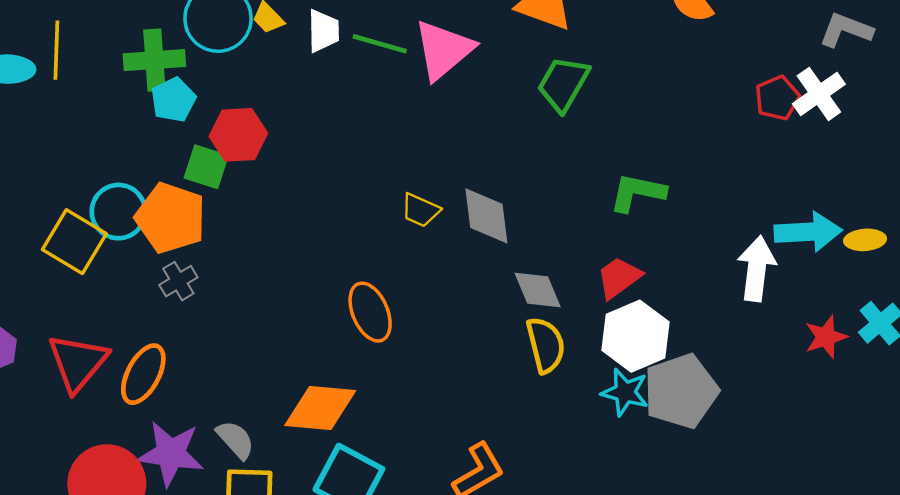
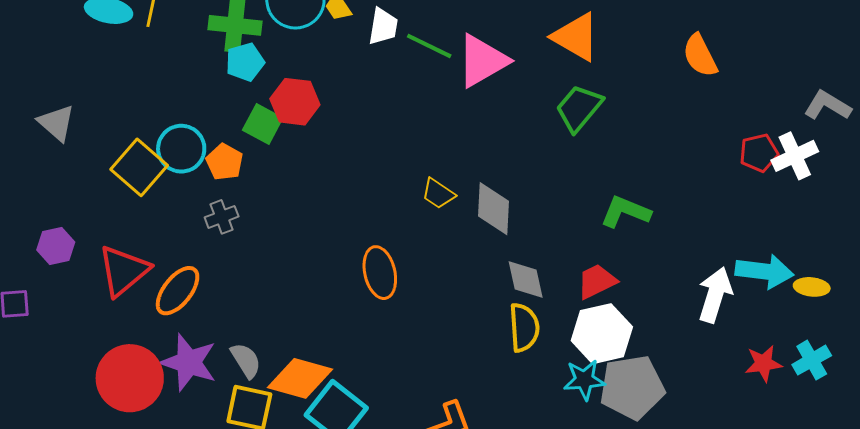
orange pentagon: (171, 218) -> (225, 162), size x0.6
cyan star: (625, 392) -> (584, 380), turned -30
orange diamond: (320, 408) -> (300, 378), moved

